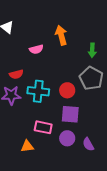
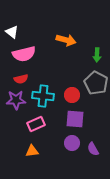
orange arrow: (61, 35) -> (66, 40), turned 120
pink semicircle: (36, 49) -> (24, 54), moved, size x1.6
pink rectangle: (43, 127) -> (36, 124), moved, turned -36

